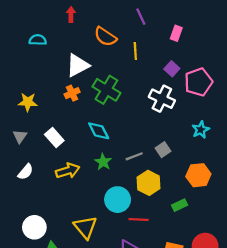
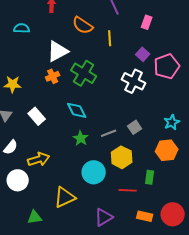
cyan star: (201, 130) -> (172, 122), moved
yellow arrow: (68, 171) -> (39, 159), moved
green rectangle: (180, 205) -> (150, 177), turned -56
red line: (139, 220) -> (128, 190), moved
white circle: (34, 227) -> (18, 180), moved
yellow triangle: (85, 227) -> (65, 197), turned 45

